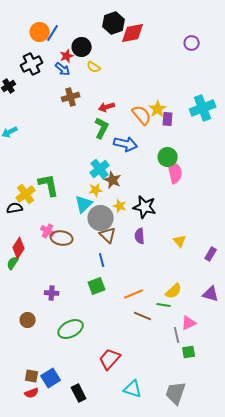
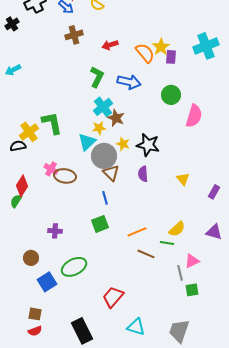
green L-shape: (102, 128) -> (97, 77), moved
pink semicircle: (175, 172) -> (194, 116), moved, turned 30
blue square: (51, 378) -> (47, 282), moved
black rectangle: (79, 393) -> (82, 331), size x1.4

